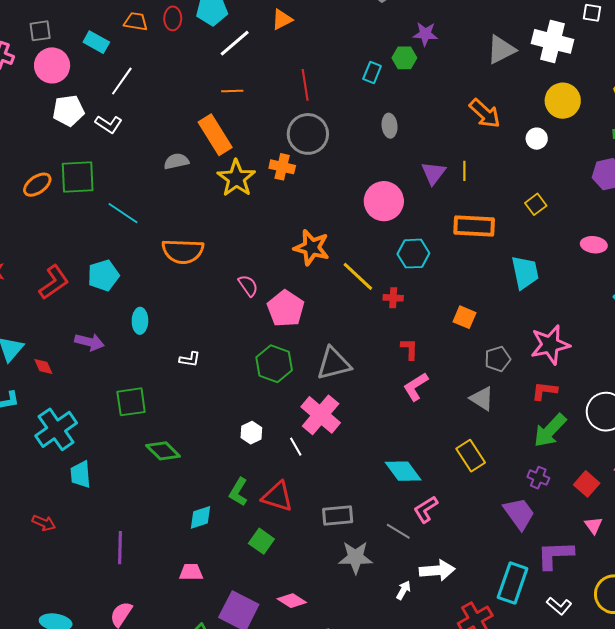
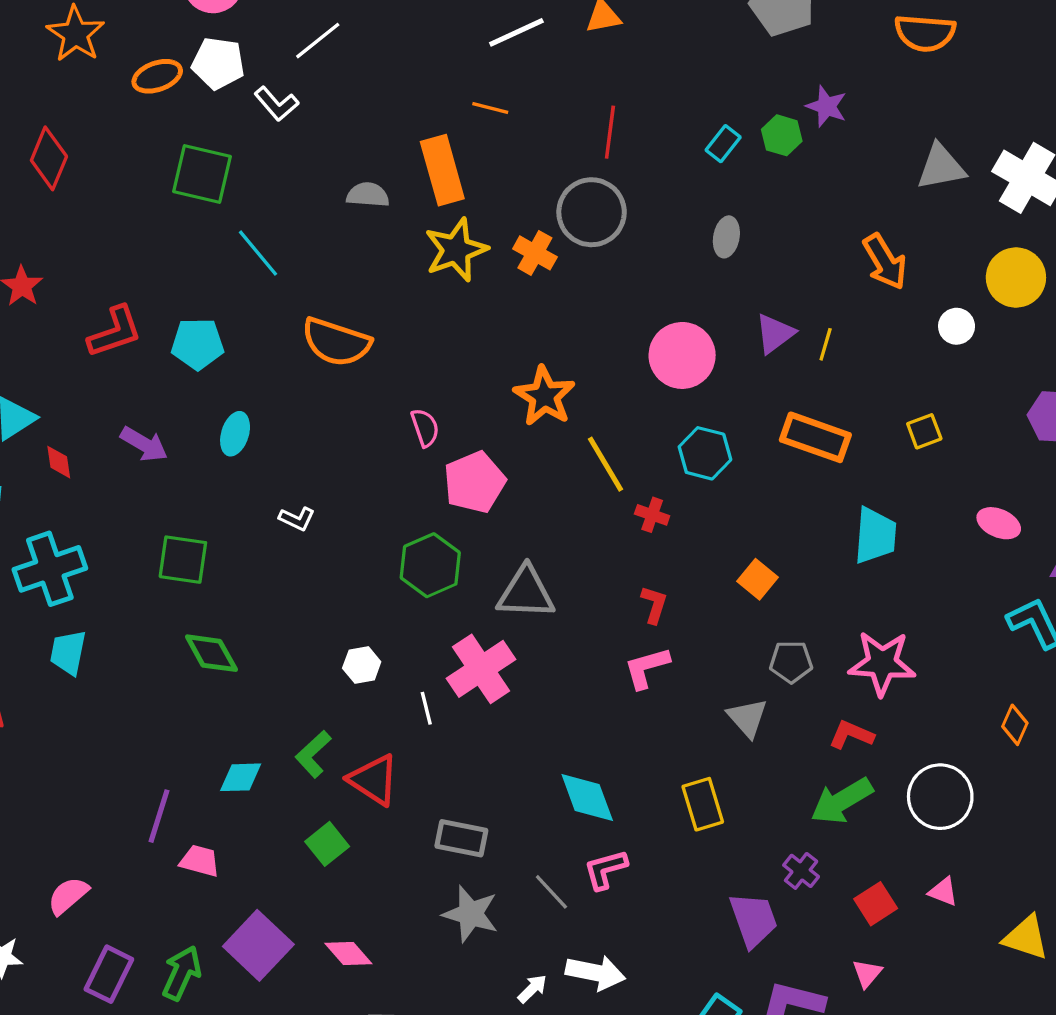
orange ellipse: (37, 185) -> (157, 76), moved
purple line: (120, 548) -> (159, 816), moved

